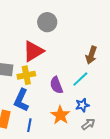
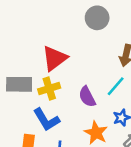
gray circle: (47, 22) -> (97, 18), moved
blue L-shape: (21, 100) -> (46, 120), turned -50

